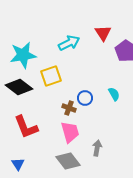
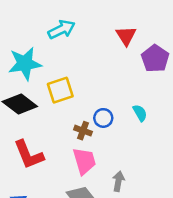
cyan arrow: (69, 43) -> (62, 29), moved

